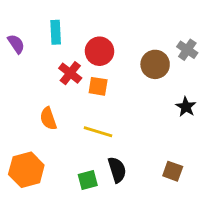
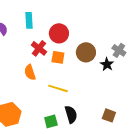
gray cross: (187, 50) -> (119, 50), moved
brown circle: (155, 64) -> (86, 52), moved
black star: (186, 107) -> (107, 64), moved
orange semicircle: (48, 119) -> (30, 72), moved

